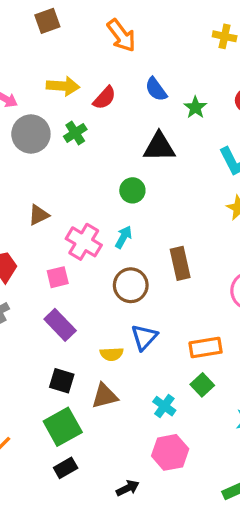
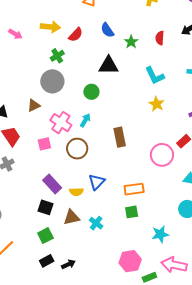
gray circle: (31, 134) -> (52, 81), moved
brown circle: (131, 285) -> (77, 149), moved
purple rectangle: (60, 325) -> (52, 184), moved
green square: (202, 385) -> (132, 212), turned 32
cyan cross: (164, 406) -> (96, 223), moved
green square: (63, 427) -> (45, 236), size x0.7
pink hexagon: (170, 452) -> (130, 261), moved
black arrow: (128, 488) -> (68, 264), moved

